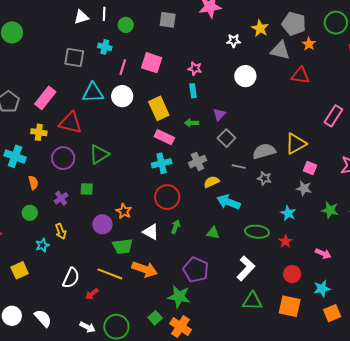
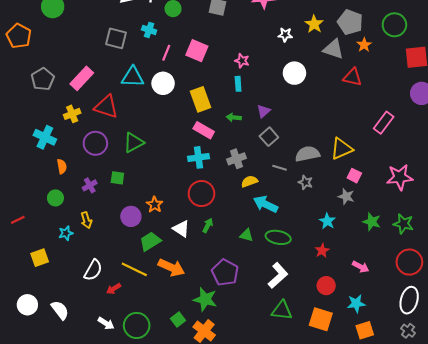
yellow cross: (39, 132) -> (72, 114), turned -35
green ellipse: (257, 232) -> (278, 237), moved
green trapezoid: (123, 246) -> (150, 241), turned 150

